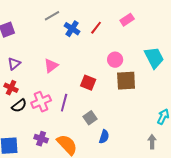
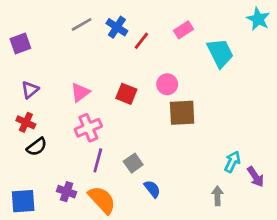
blue cross: (72, 29) -> (117, 27), moved
cyan trapezoid: (154, 58) -> (220, 53), moved
red square: (88, 83) -> (126, 94), moved
pink cross: (41, 102) -> (88, 128), moved
purple line: (64, 103) -> (98, 160), moved
blue semicircle: (104, 137) -> (152, 189), turned -56

